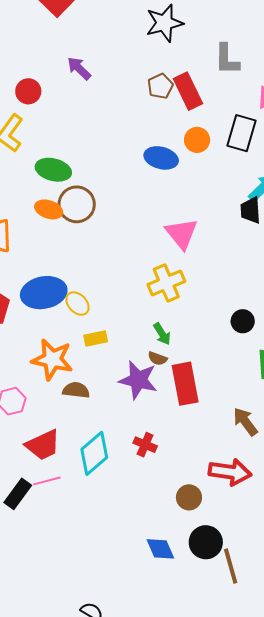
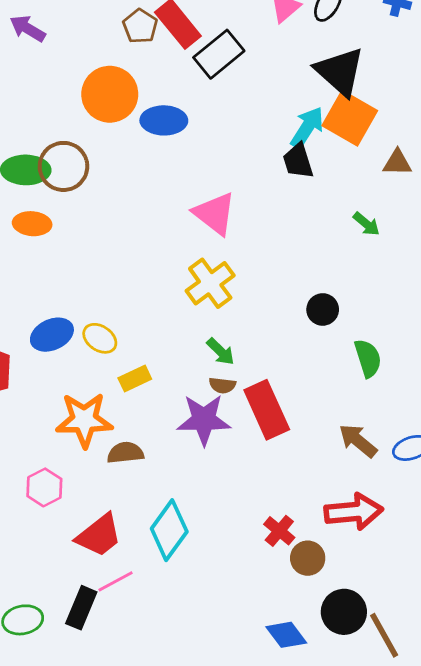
black rectangle: (241, 133) -> (219, 54), moved, turned 48
orange circle: (197, 140) -> (110, 94), moved, size x1.6
brown circle: (77, 204) -> (63, 166), moved
blue ellipse: (44, 293) -> (52, 335), size x0.7
red cross: (145, 445) -> (279, 531), moved, turned 30

